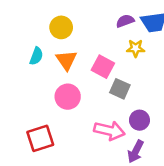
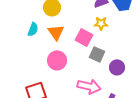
yellow star: (136, 48) -> (101, 23), moved
purple circle: (139, 120) -> (117, 67), moved

